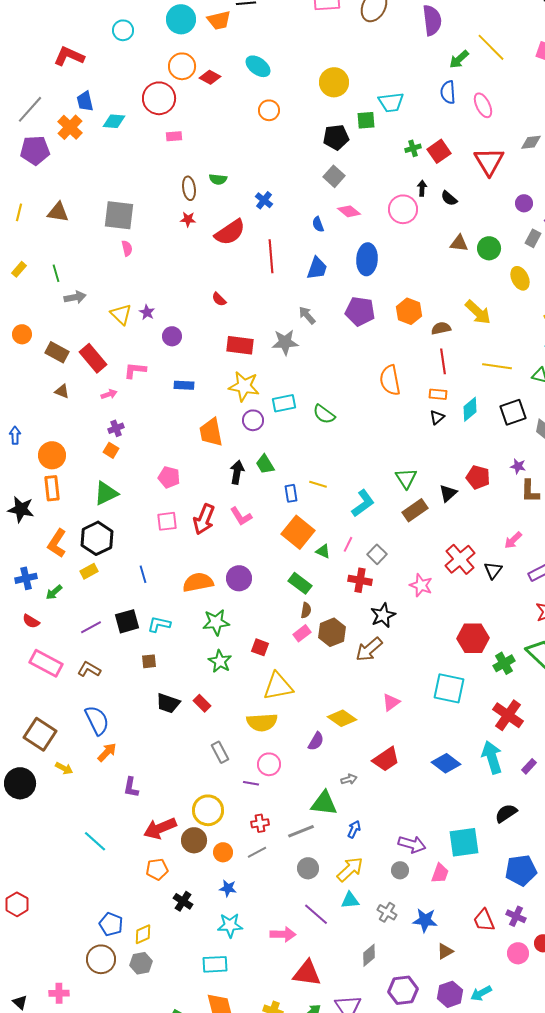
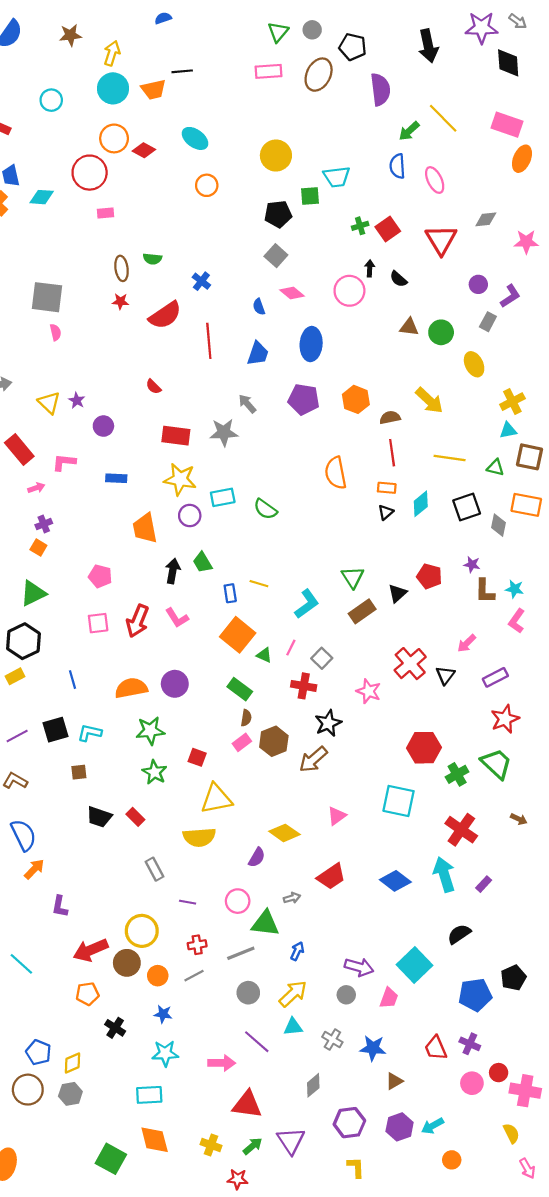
pink circle: (269, 764) -> (238, 901), moved
cyan square: (464, 842) -> (414, 965), turned -36

